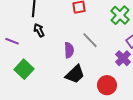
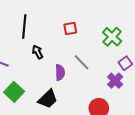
black arrow: (39, 30) -> (38, 52), moved
black trapezoid: (75, 74) -> (48, 99), moved

